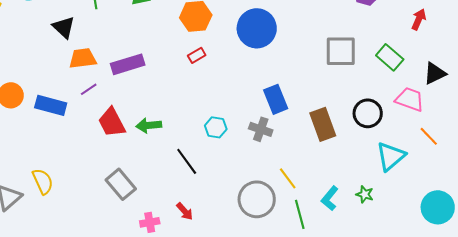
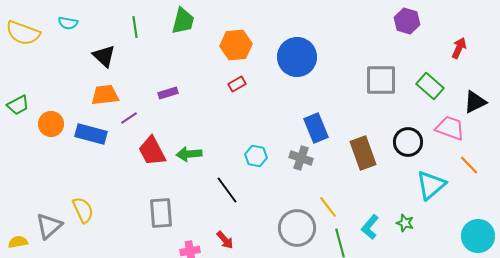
orange trapezoid: (83, 58) -> (105, 95), moved
purple rectangle: (128, 64) -> (168, 93), size x0.6
gray rectangle: (121, 184) -> (161, 213), turned 36

